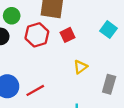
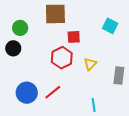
red hexagon: (37, 35) -> (62, 58), moved
red square: (67, 35) -> (74, 37), turned 32

